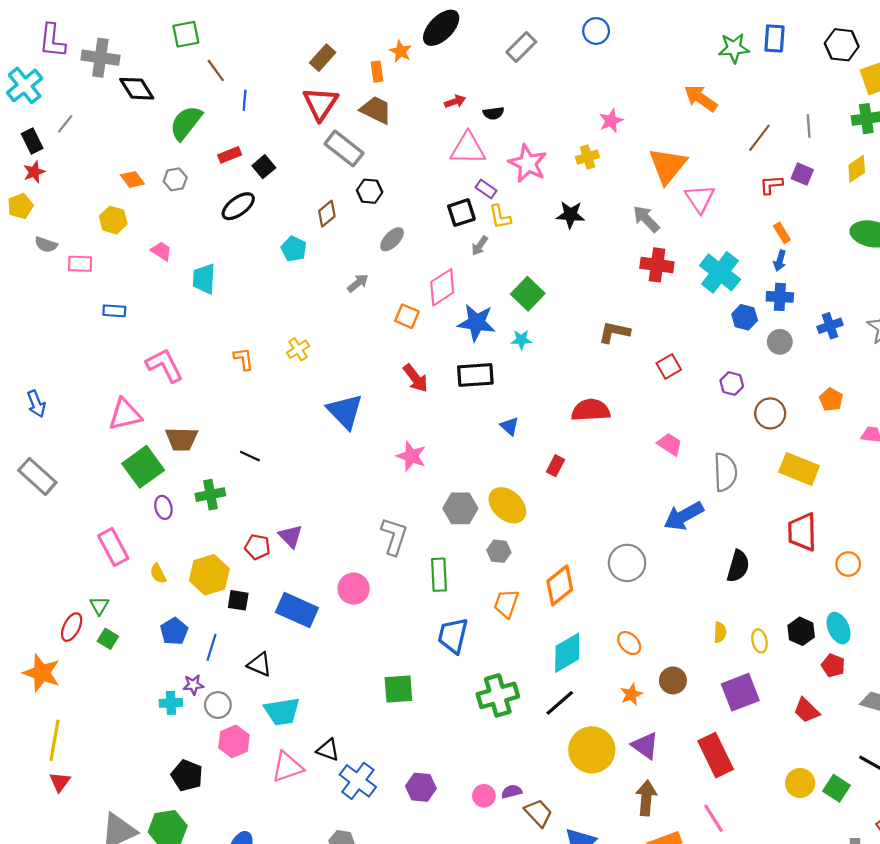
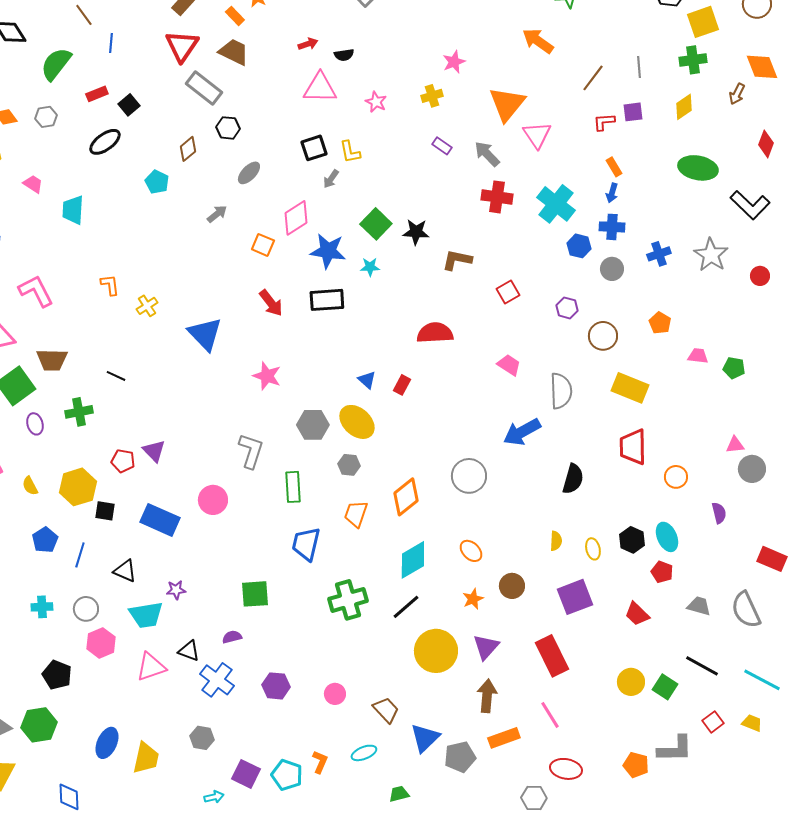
orange rectangle: (377, 72) -> (235, 16), turned -36
pink star: (528, 163) -> (376, 102), size x0.6
purple square: (802, 174) -> (633, 112), turned -30
purple rectangle: (486, 189) -> (442, 146), moved
black star: (570, 215) -> (416, 232), moved
yellow cross: (298, 349) -> (147, 306), moved
blue triangle: (510, 426) -> (367, 380), moved
purple star: (193, 685) -> (176, 590), moved
purple triangle: (645, 746) -> (486, 647), turned 36
purple semicircle: (512, 792) -> (232, 637), moved

